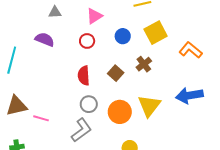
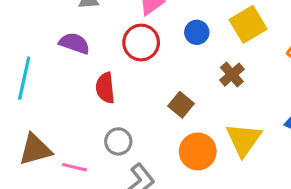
red circle: (87, 41) -> (141, 43), size x1.5
brown square: (116, 73) -> (181, 105), moved
red semicircle: (84, 76) -> (105, 88), moved
gray circle: (89, 104) -> (118, 141), moved

